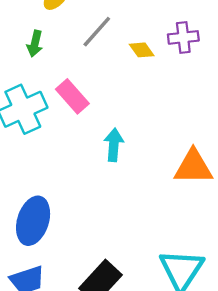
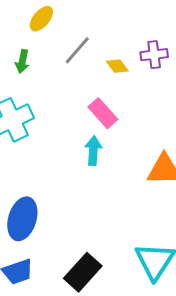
pink rectangle: (72, 96) -> (103, 113), moved

